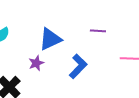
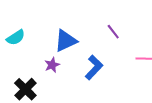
purple line: (98, 31) -> (113, 32), turned 49

